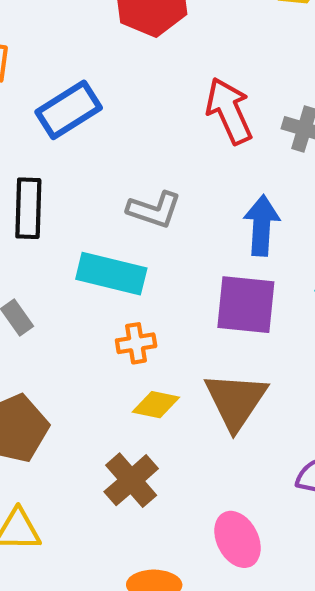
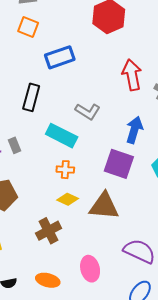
brown triangle: (236, 401) -> (104, 206), turned 48

